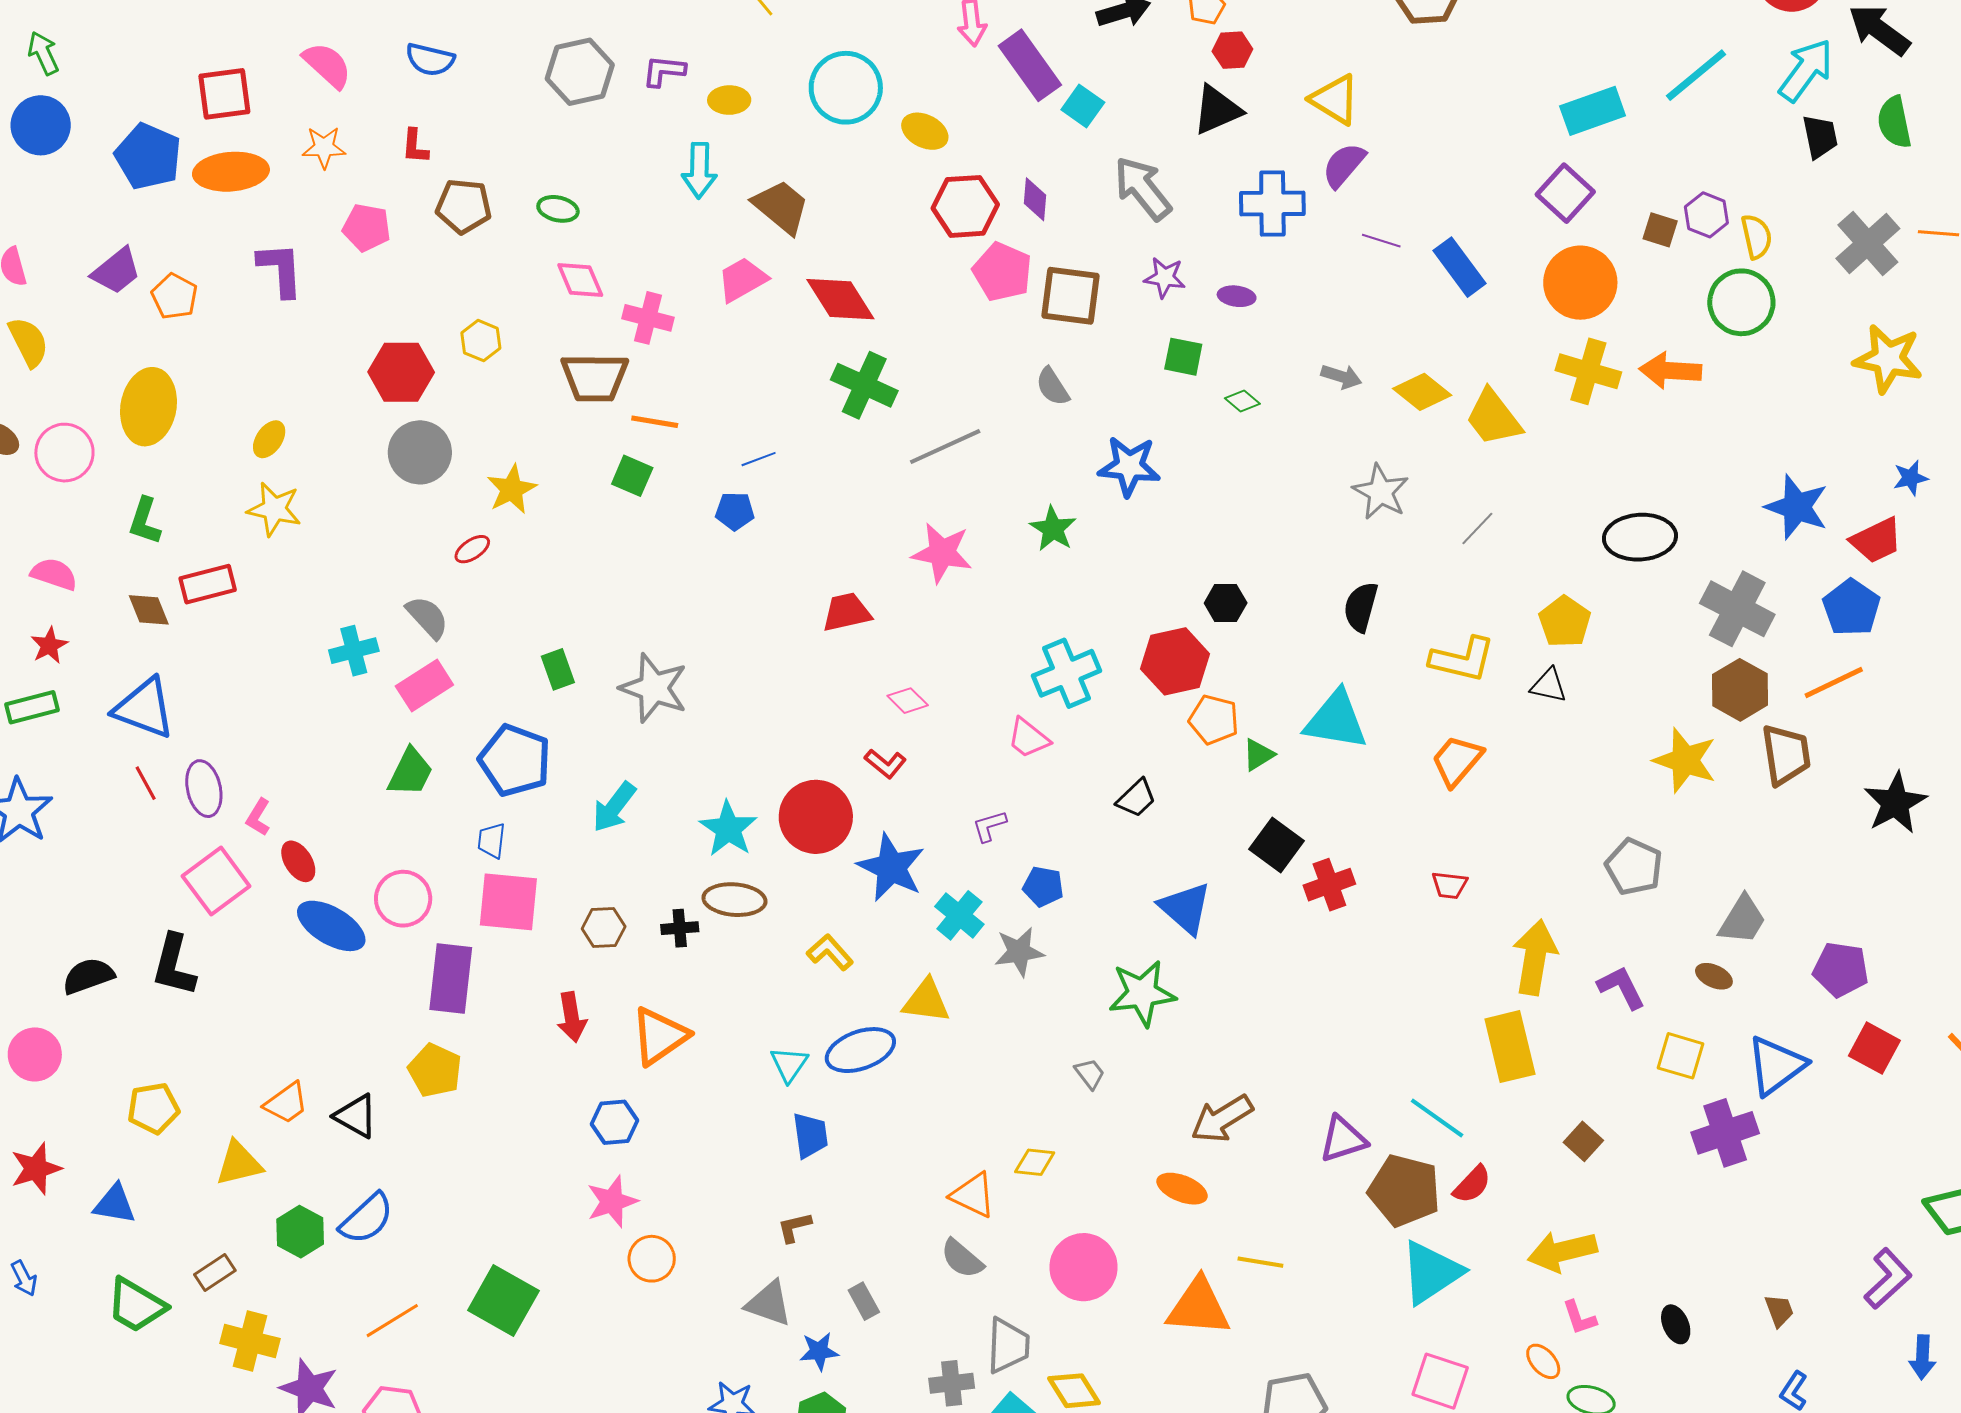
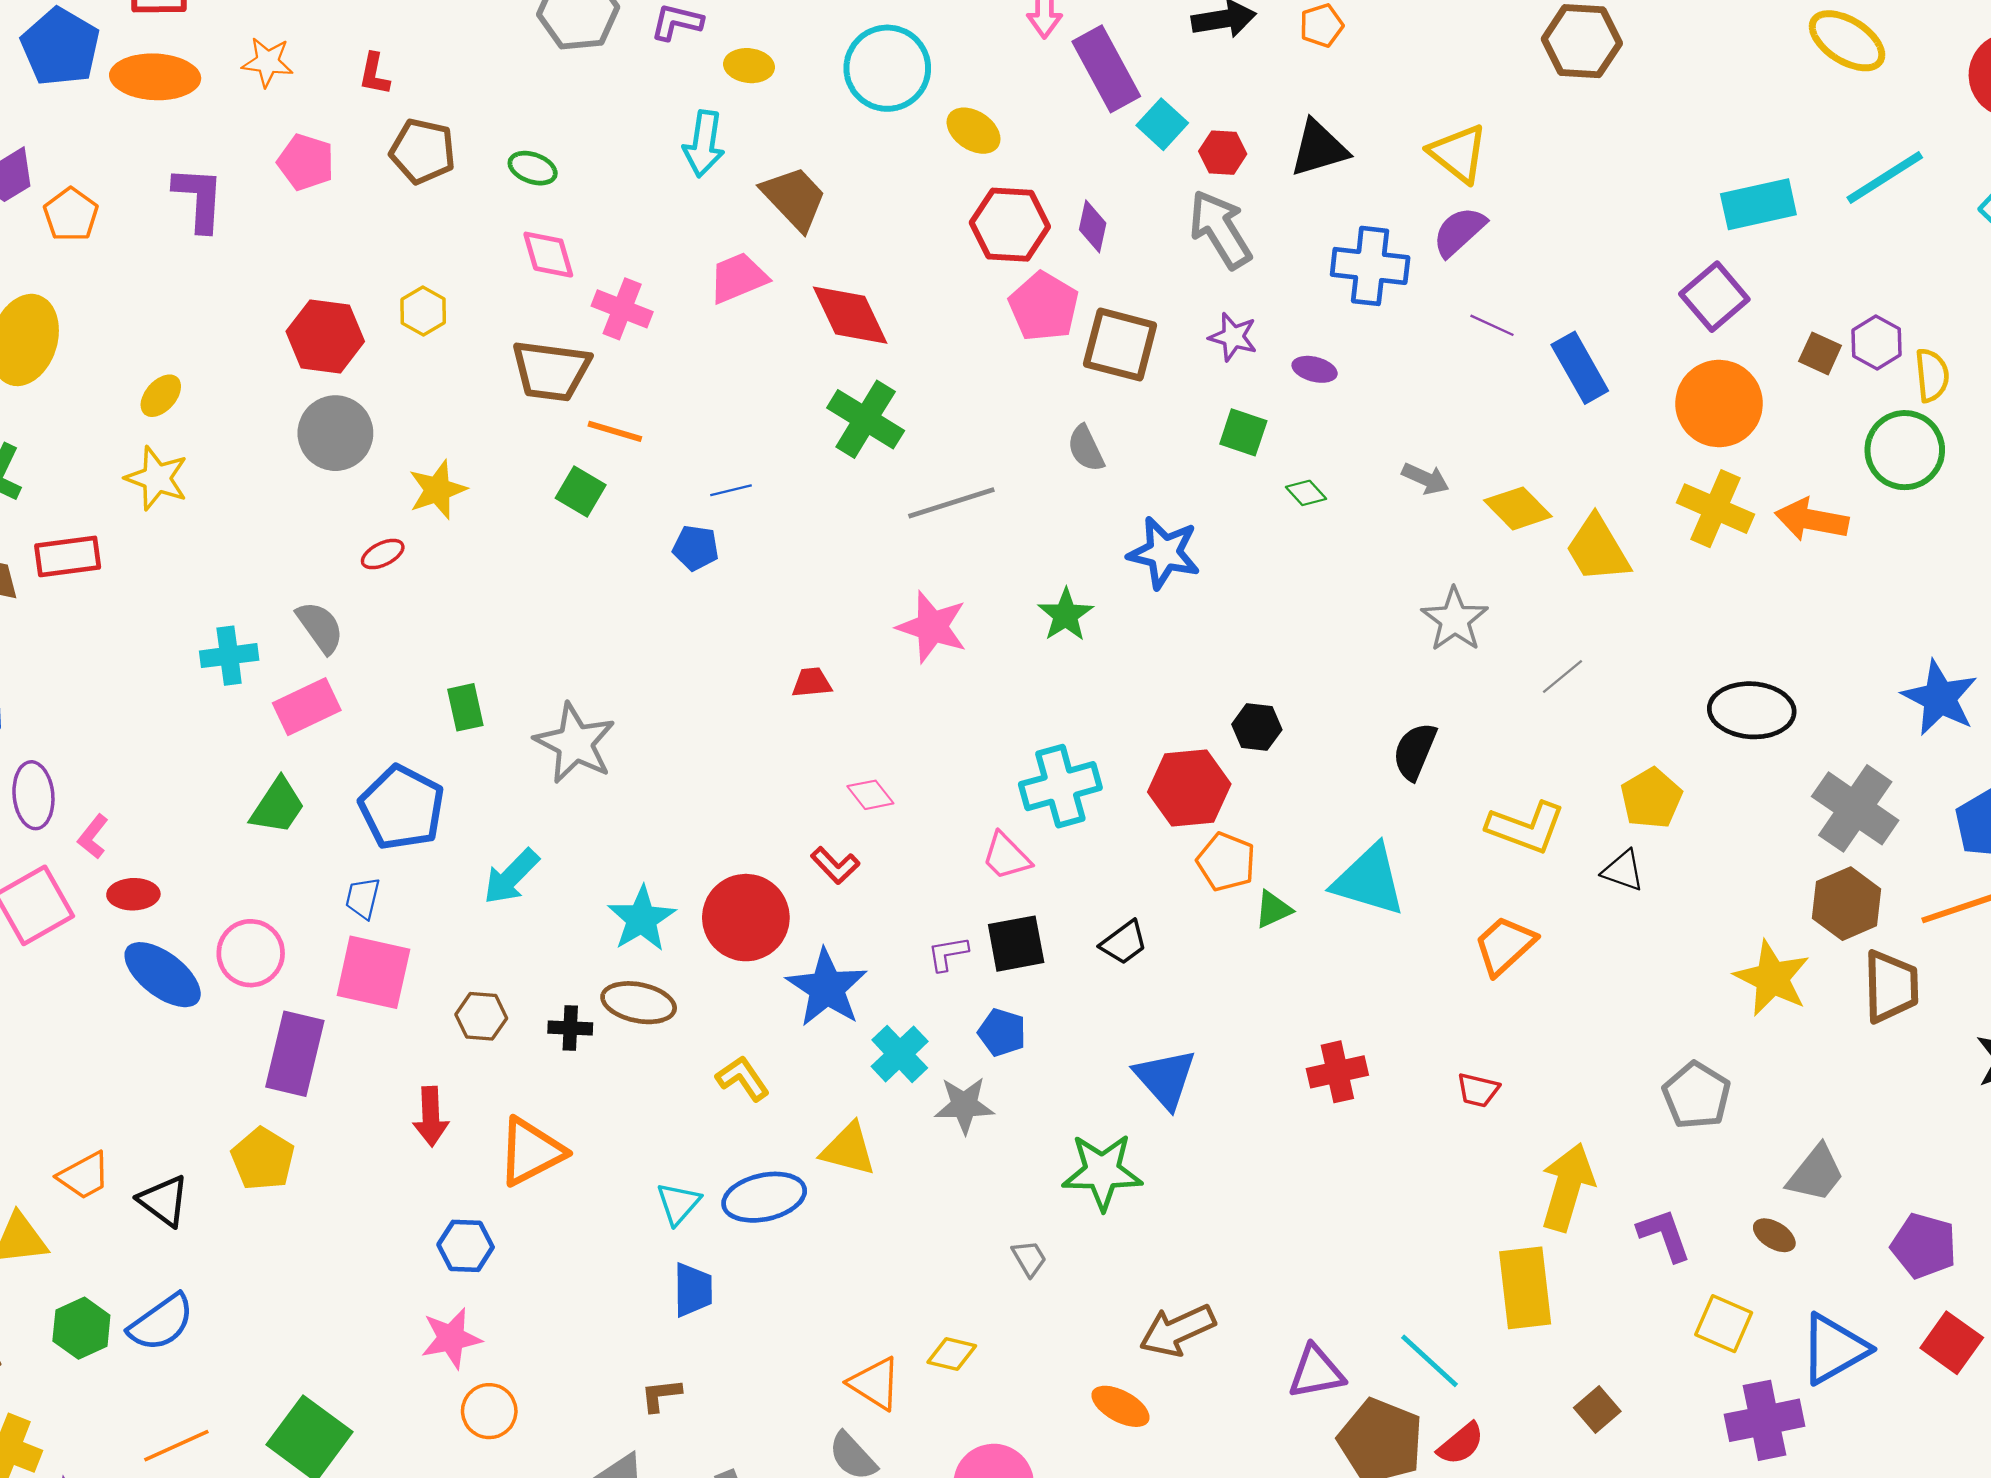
red hexagon: (1232, 50) -> (1223, 153), moved
red trapezoid: (847, 612) -> (812, 682), size x0.7
black square: (1277, 845) -> (1016, 944), moved, turned 36
red ellipse: (298, 861) -> (133, 894), turned -66

